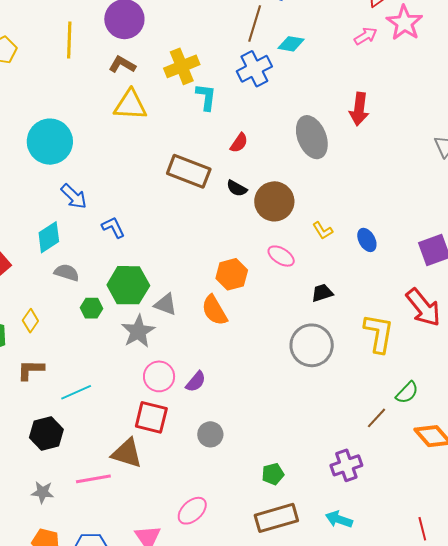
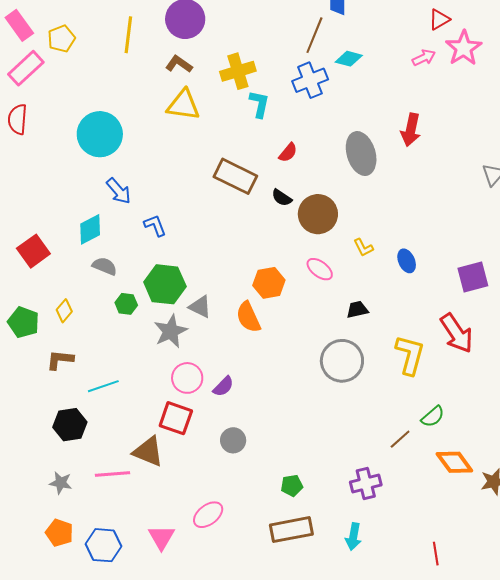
cyan arrow: (339, 519) -> (353, 537), turned -104

